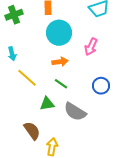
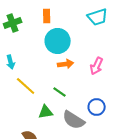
pink arrow: (91, 47) -> (97, 66), moved
orange arrow: (60, 62) -> (66, 64), moved
blue circle: (101, 86) -> (97, 107), moved

